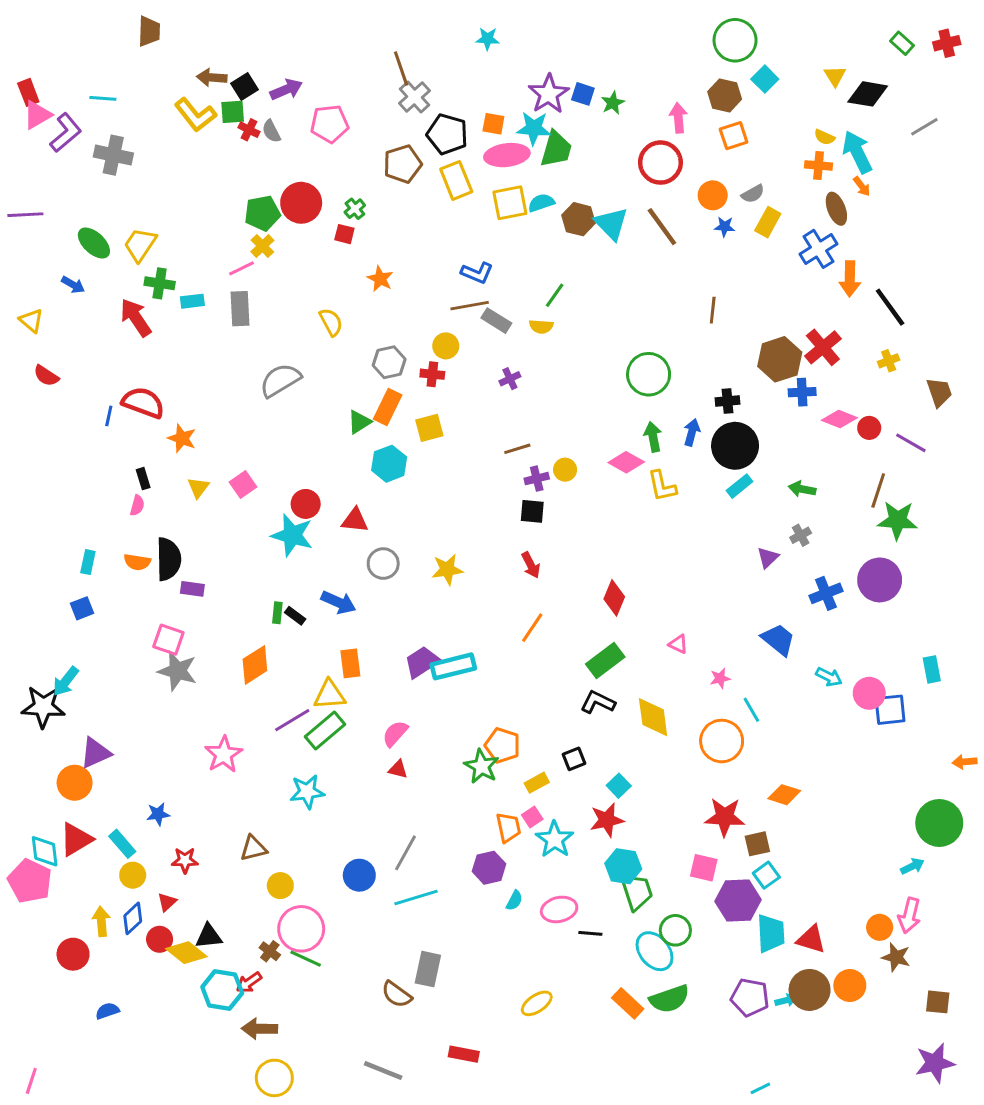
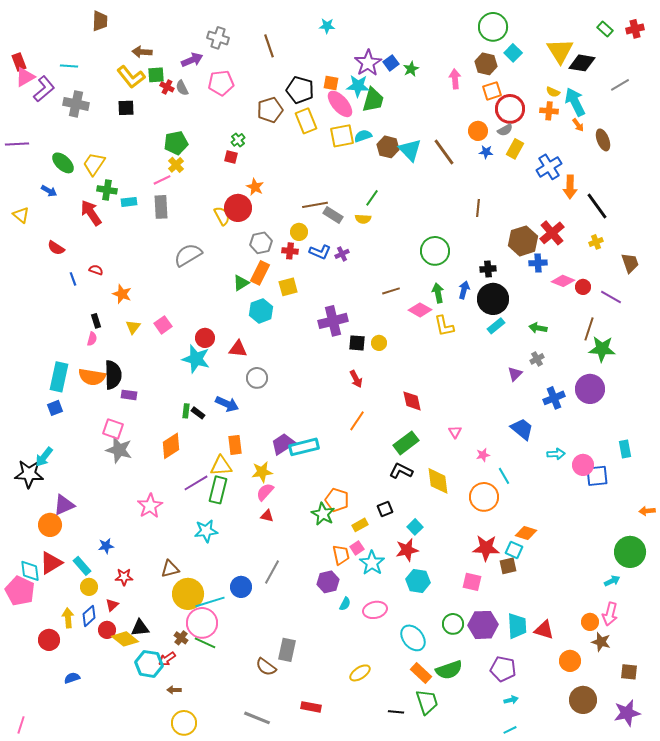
yellow triangle: (835, 76) -> (560, 51), size x1.8
black square: (245, 86) -> (126, 108), moved, turned 30
blue square: (583, 94) -> (391, 63), turned 35
gray cross: (414, 97) -> (218, 38), moved, turned -30
pink ellipse: (507, 155) -> (340, 104), turned 56
red circle: (660, 163) -> (510, 109), moved
red circle: (301, 203) -> (238, 208), moved
brown ellipse: (836, 209) -> (603, 140), moved
blue L-shape: (477, 273) -> (320, 252), moved
red semicircle: (46, 376) -> (56, 248), moved
red semicircle: (143, 403) -> (96, 270), size x0.5
blue line: (109, 416) -> (73, 279), turned -32
brown line: (517, 449) -> (391, 291), moved
yellow circle: (565, 470) -> (379, 343), moved
purple cross: (537, 479) -> (333, 321), moved, size x1.8
cyan rectangle: (88, 562) -> (59, 377), size x1.8
orange semicircle: (137, 562) -> (92, 377), size x1.5
yellow star: (447, 570) -> (262, 472), moved
red diamond: (614, 598) -> (412, 401), turned -35
pink triangle: (678, 644) -> (455, 432), turned 32
cyan arrow: (829, 677) -> (556, 454), turned -30
green rectangle: (325, 731) -> (218, 490), turned -36
cyan square: (766, 875) -> (514, 550), moved, turned -30
yellow circle: (280, 886) -> (188, 594), size x1.8
green trapezoid: (637, 892) -> (427, 702), moved
cyan line: (416, 898) -> (210, 602), moved
purple hexagon: (738, 901) -> (483, 625), moved
black line: (590, 933) -> (396, 712), moved
cyan ellipse: (655, 951) -> (413, 638), moved
brown circle: (810, 990) -> (583, 700), moved
cyan arrow: (786, 1000) -> (511, 700), moved
brown arrow: (259, 1029) -> (174, 690), size x0.6

